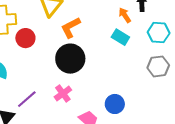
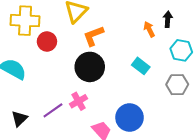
cyan rectangle: (120, 37) -> (141, 66), moved
purple line: (27, 99) -> (53, 110), moved
blue circle: (115, 104) -> (130, 118), size x1.4

